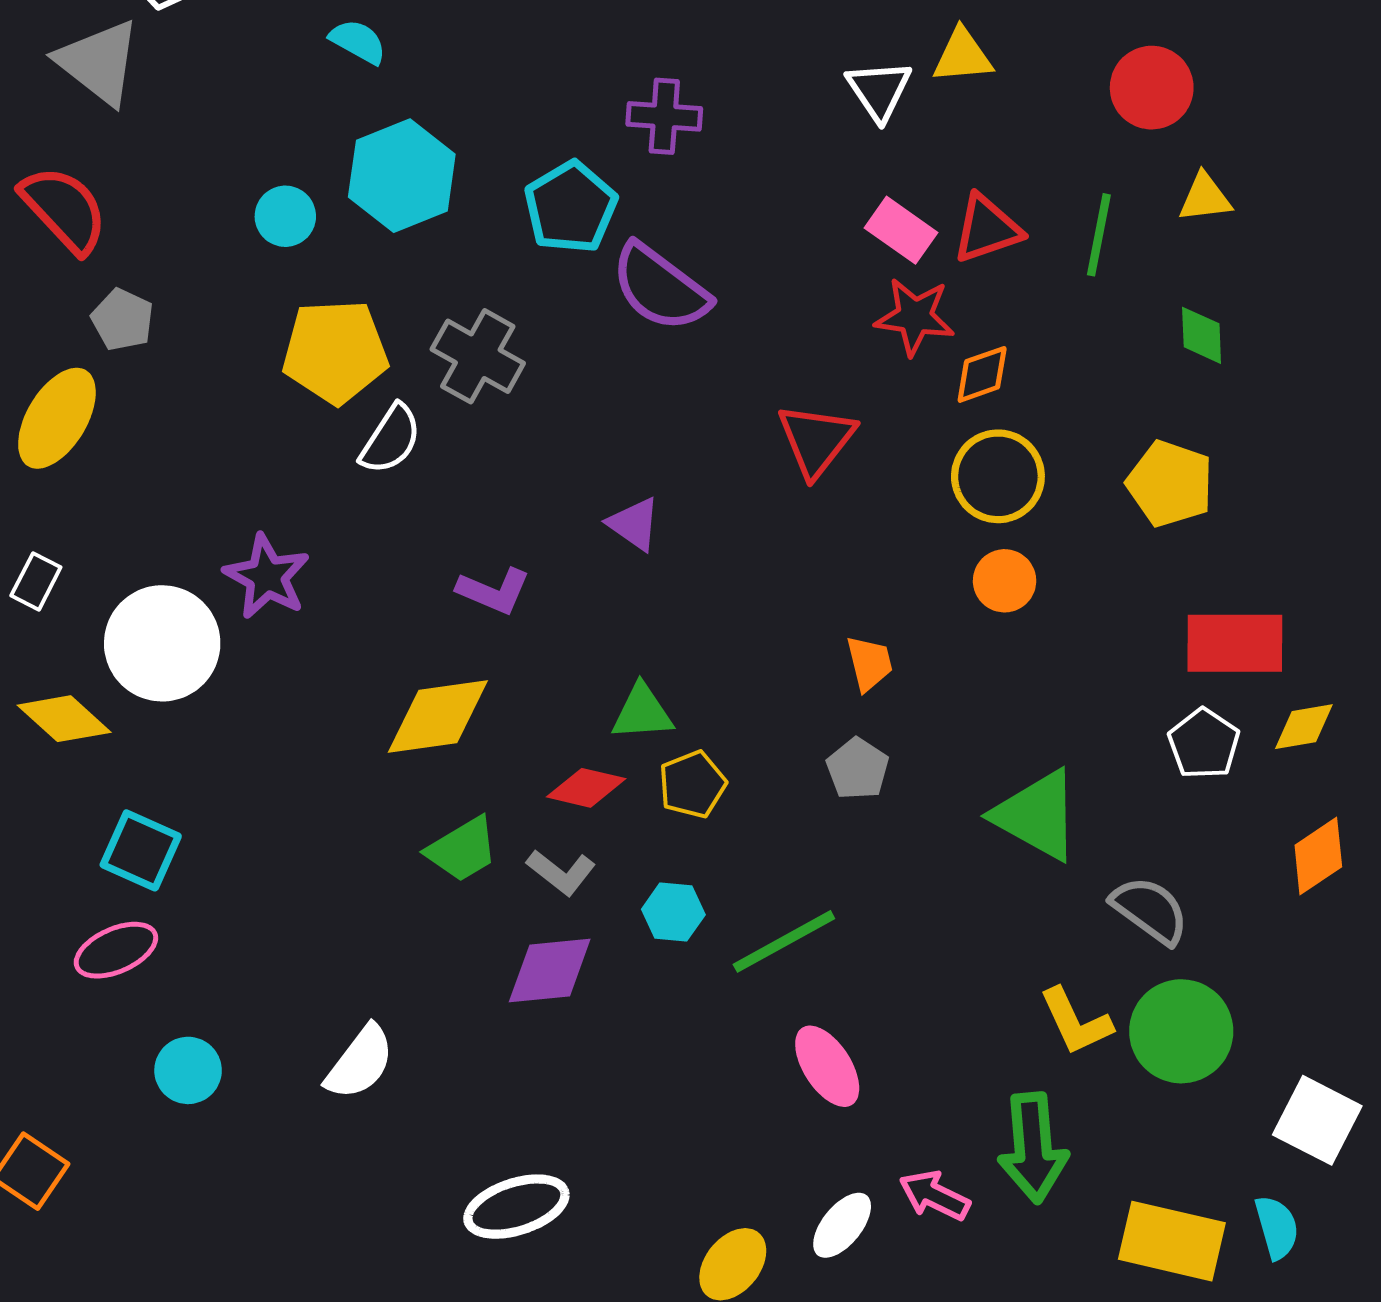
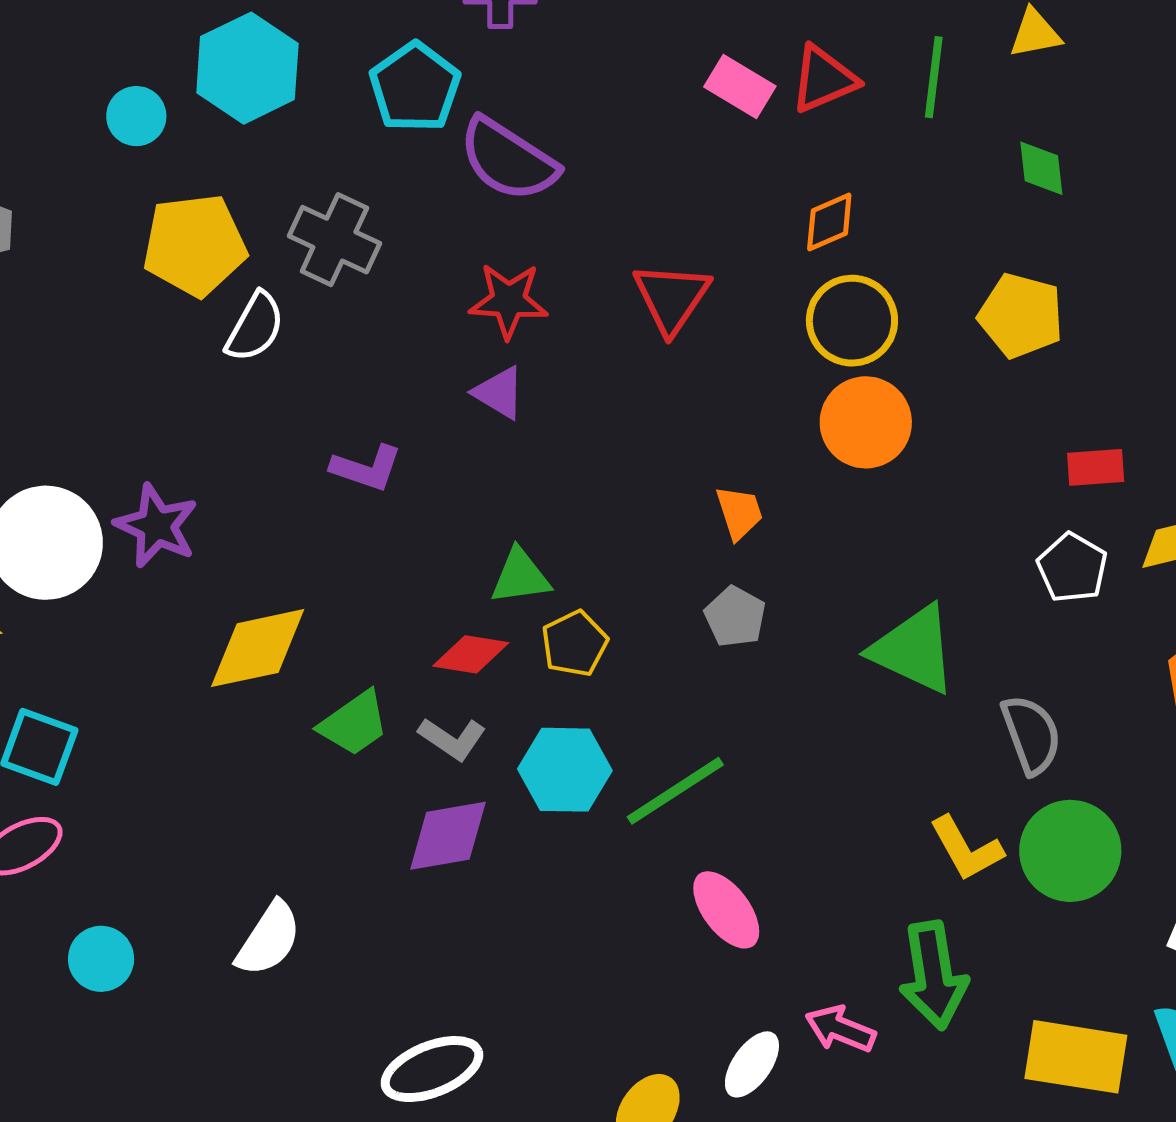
red star: (915, 317) -> (509, 301), moved
purple star: (267, 577) -> (156, 526), moved
orange circle: (1005, 581) -> (866, 422), size x1.5
red rectangle: (1235, 643) -> (1096, 467), size x0.6
yellow diamond: (438, 716) -> (258, 648), moved
gray semicircle: (1150, 910) -> (1031, 735), turned 38
cyan hexagon: (673, 912) -> (565, 770), size x1.5

